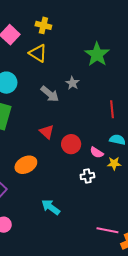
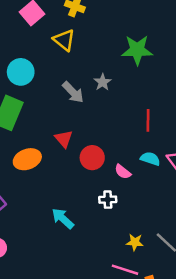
green star: (97, 54) -> (137, 50), turned 30
yellow star: (114, 163) -> (135, 242), moved
orange ellipse: (26, 165) -> (27, 159), moved
cyan arrow: (51, 207) -> (63, 219), moved

